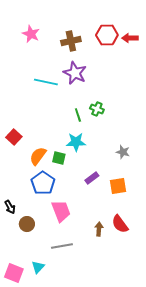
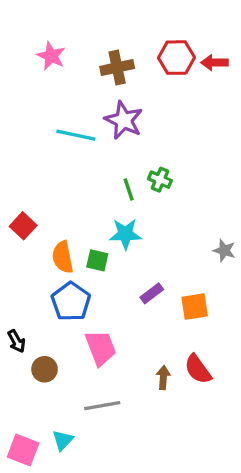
gray star: (123, 152) -> (224, 251), moved
orange semicircle: (38, 156) -> (63, 257), turned -48

